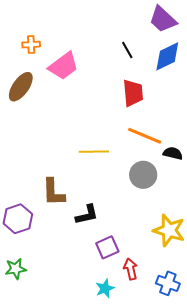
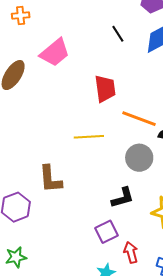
orange cross: (31, 45) -> (21, 15), moved
red trapezoid: (133, 93) -> (105, 89), moved
black L-shape: (87, 215) -> (123, 198), moved

